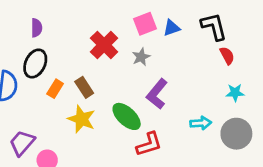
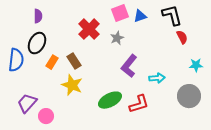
cyan star: (235, 93) -> (196, 65), moved
green ellipse: (127, 116) -> (110, 100), moved, turned -70
cyan arrow: (201, 123) -> (157, 78), moved
red L-shape: (149, 144) -> (139, 104), moved

